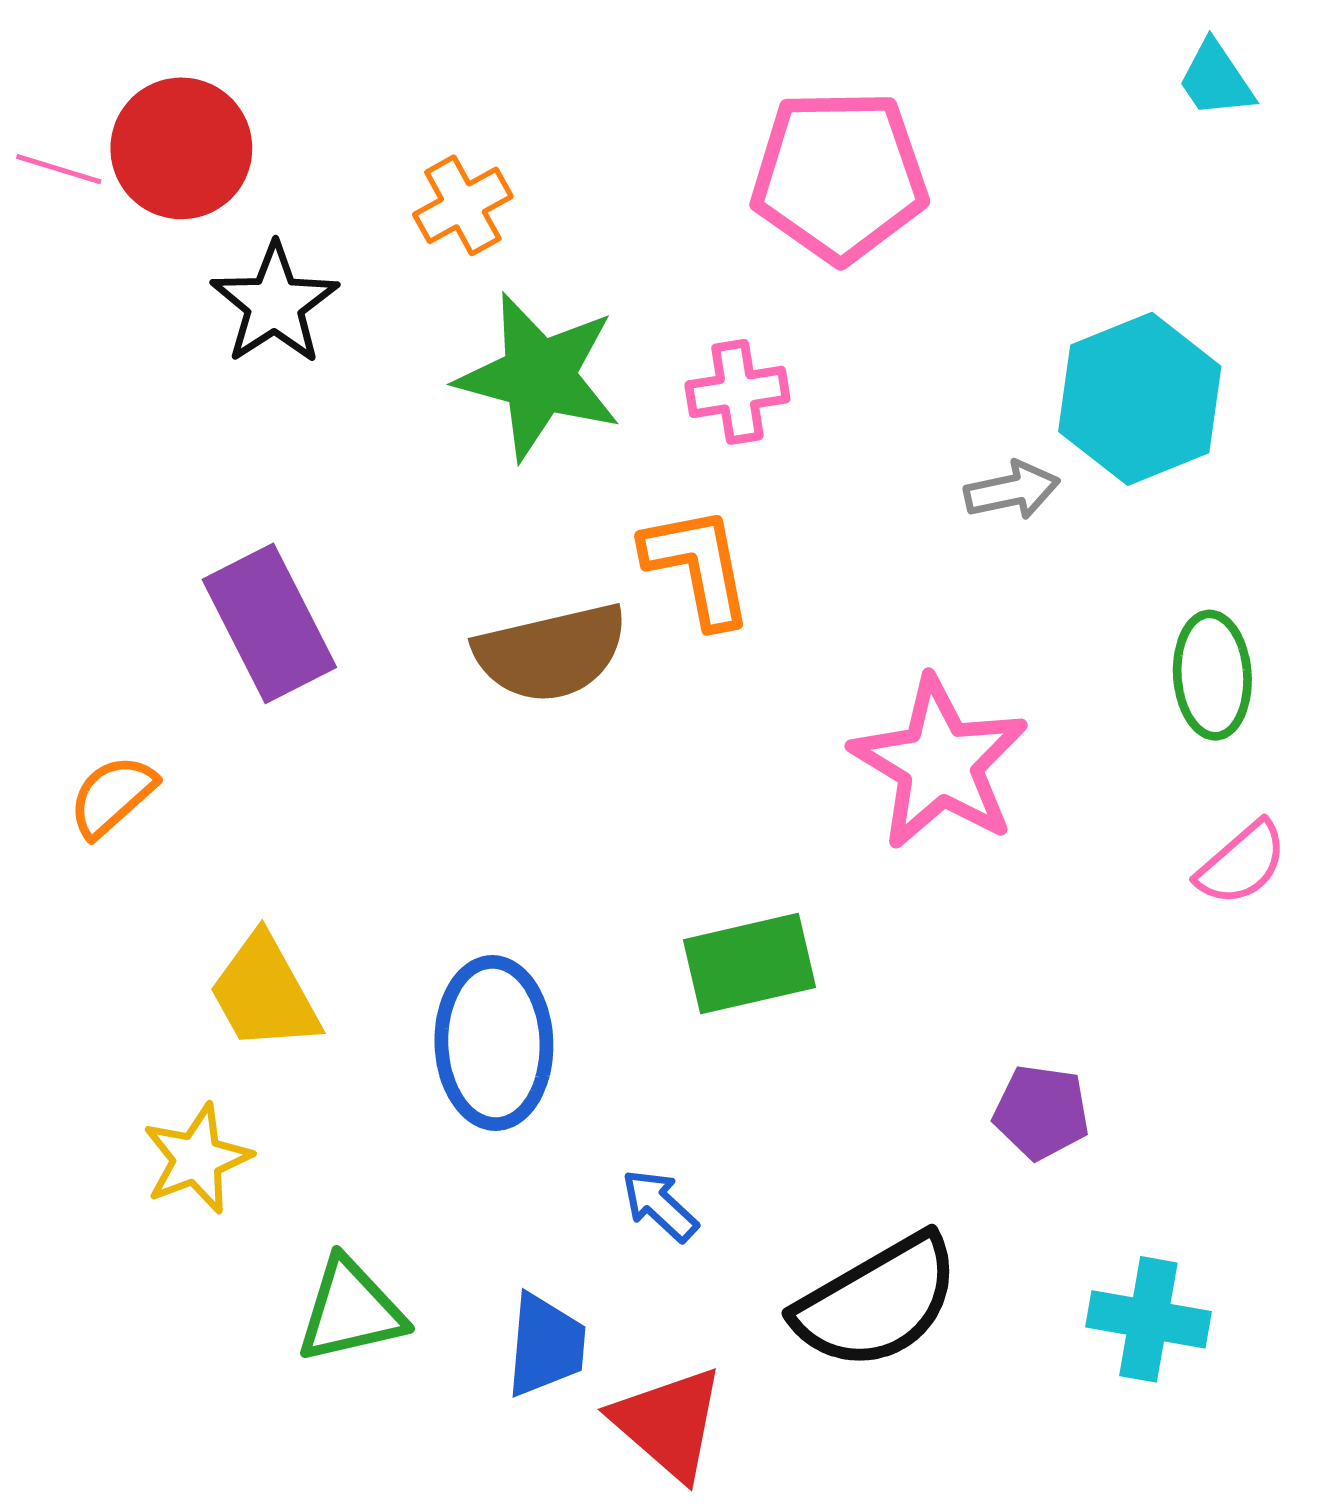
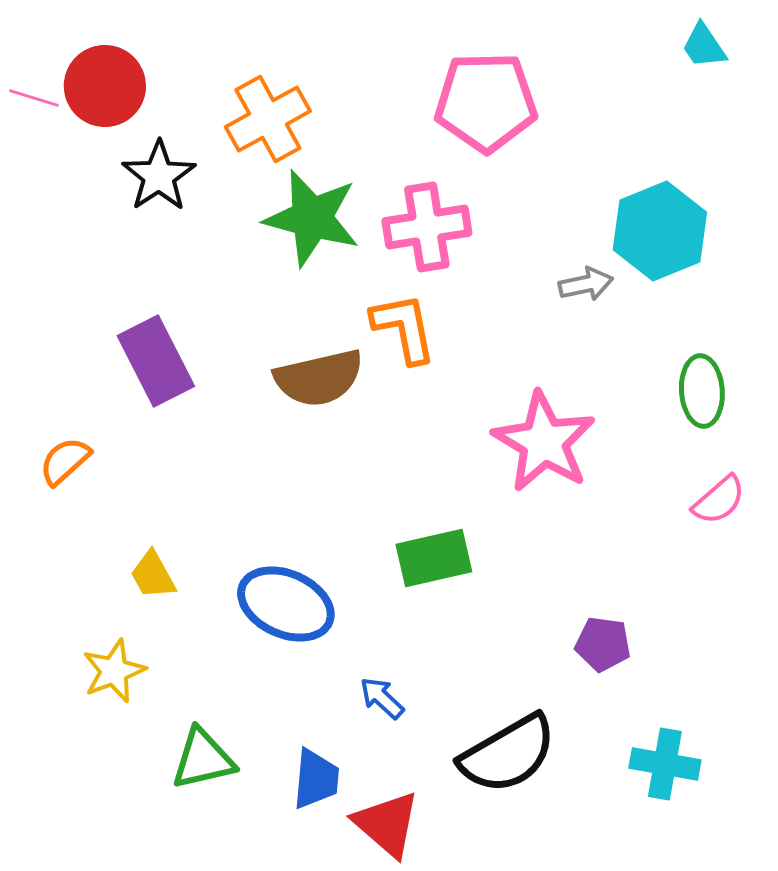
orange cross: (463, 205) -> (268, 119), size x1.5
pink cross: (737, 392) -> (427, 227), size x1.5
yellow trapezoid: (264, 993) -> (153, 575), size x0.7
blue ellipse: (494, 1043) -> (286, 604), turned -64

